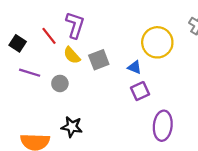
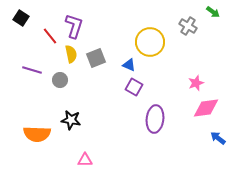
black square: (18, 43) -> (21, 18), moved
yellow semicircle: (72, 55) -> (71, 54), turned -150
purple square: (140, 91) -> (134, 87), turned -36

